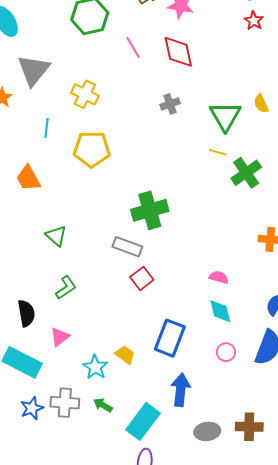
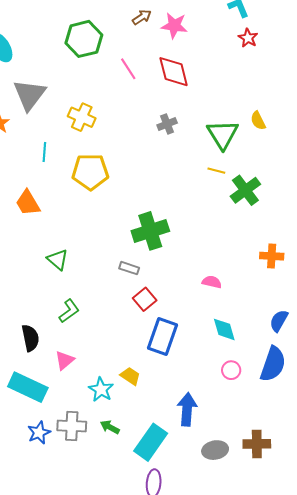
gray rectangle: (127, 247) -> (129, 268), size x0.7
pink semicircle: (219, 277) -> (212, 282), moved
blue rectangle: (170, 338) -> (162, 336), moved

